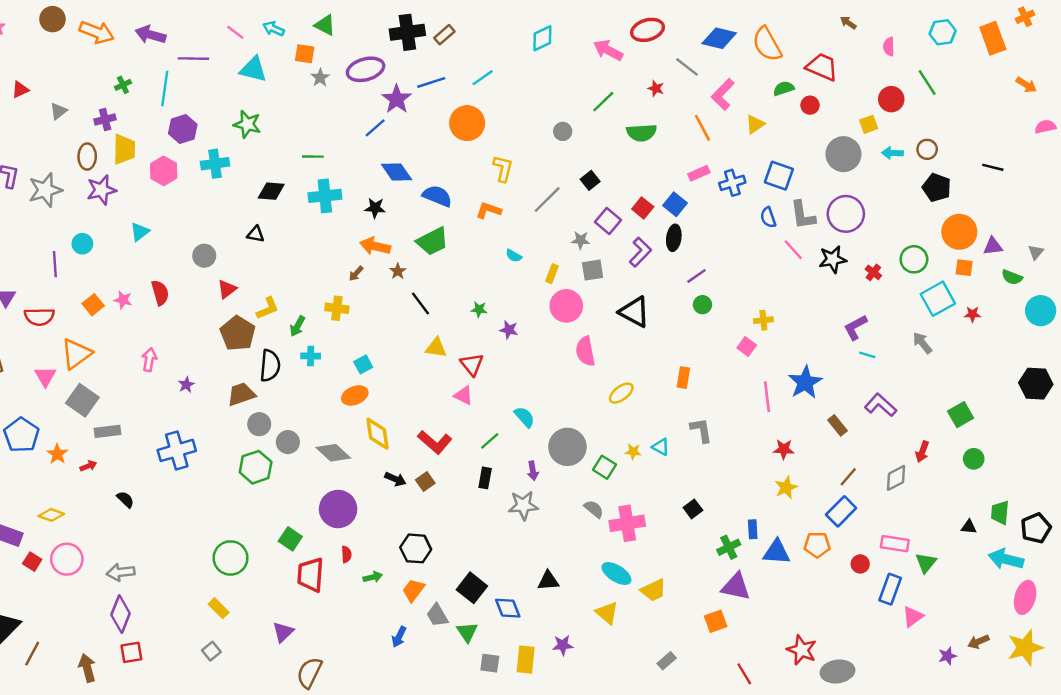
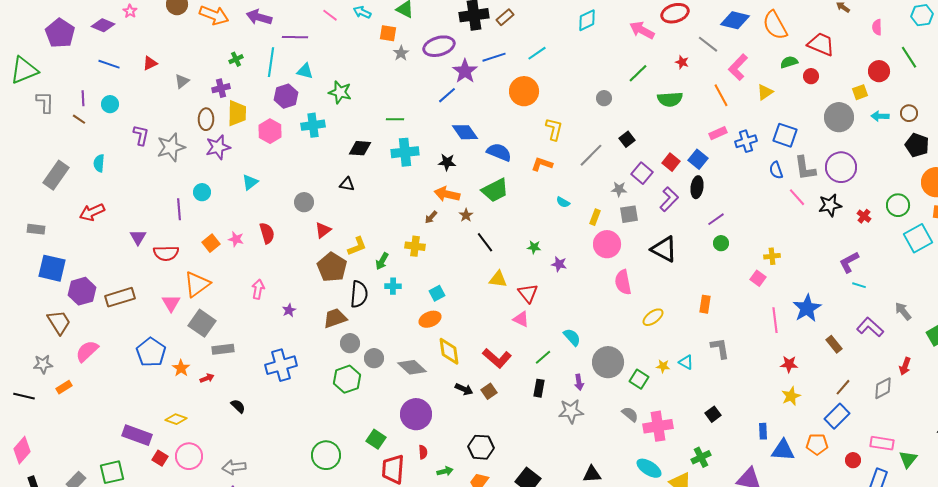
cyan triangle: (253, 69) -> (305, 71), moved, size x0.7
gray arrow: (922, 343) -> (903, 311), moved
green cross: (729, 547) -> (701, 457), moved

